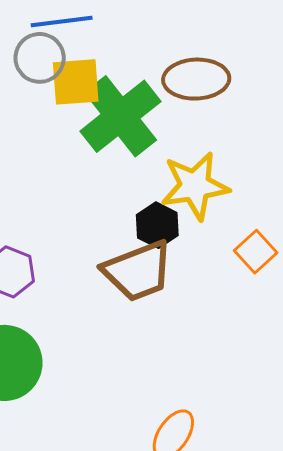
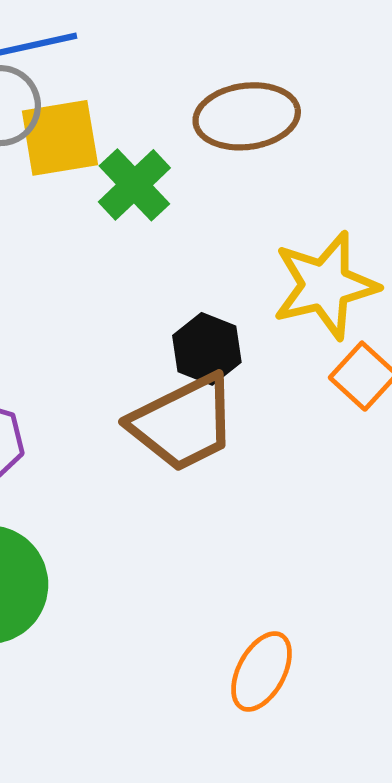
green cross: (121, 116) -> (134, 185), size x0.6
yellow star: (195, 186) -> (325, 285), moved

